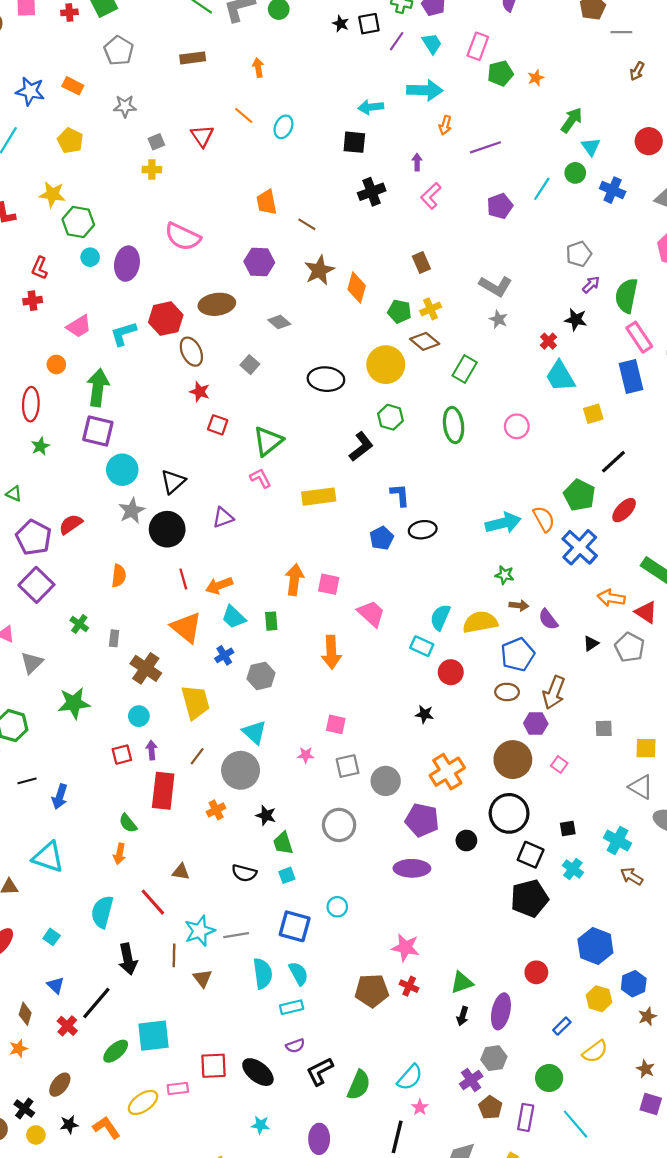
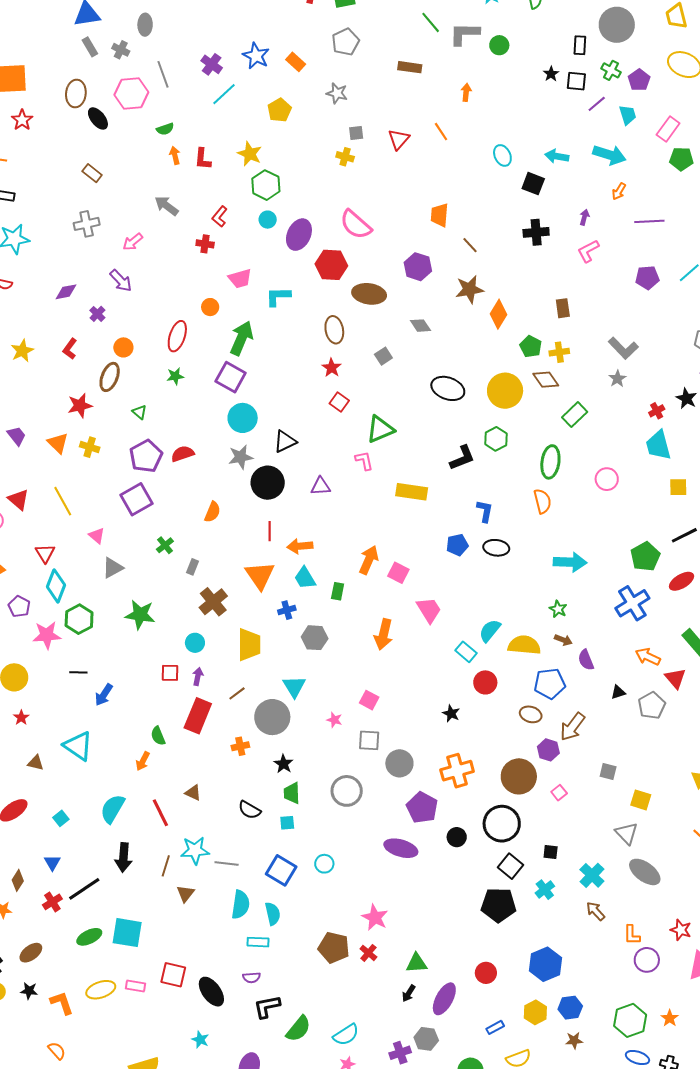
cyan ellipse: (283, 127) -> (502, 155), moved, turned -65
red hexagon: (166, 319) -> (331, 265), moved
orange semicircle: (544, 519) -> (542, 501), moved

